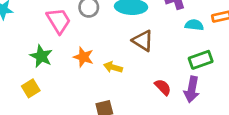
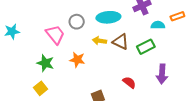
green rectangle: (201, 60) -> (146, 47), moved
yellow arrow: (113, 67) -> (99, 41), moved
red semicircle: (163, 87) -> (129, 82), moved

